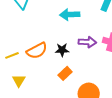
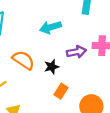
orange semicircle: (37, 51) -> (23, 60), moved, turned -105

